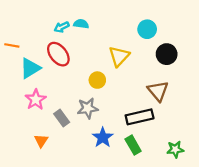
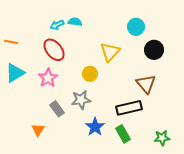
cyan triangle: (30, 68) -> (15, 73), moved
pink star: (36, 100) -> (48, 78), moved

